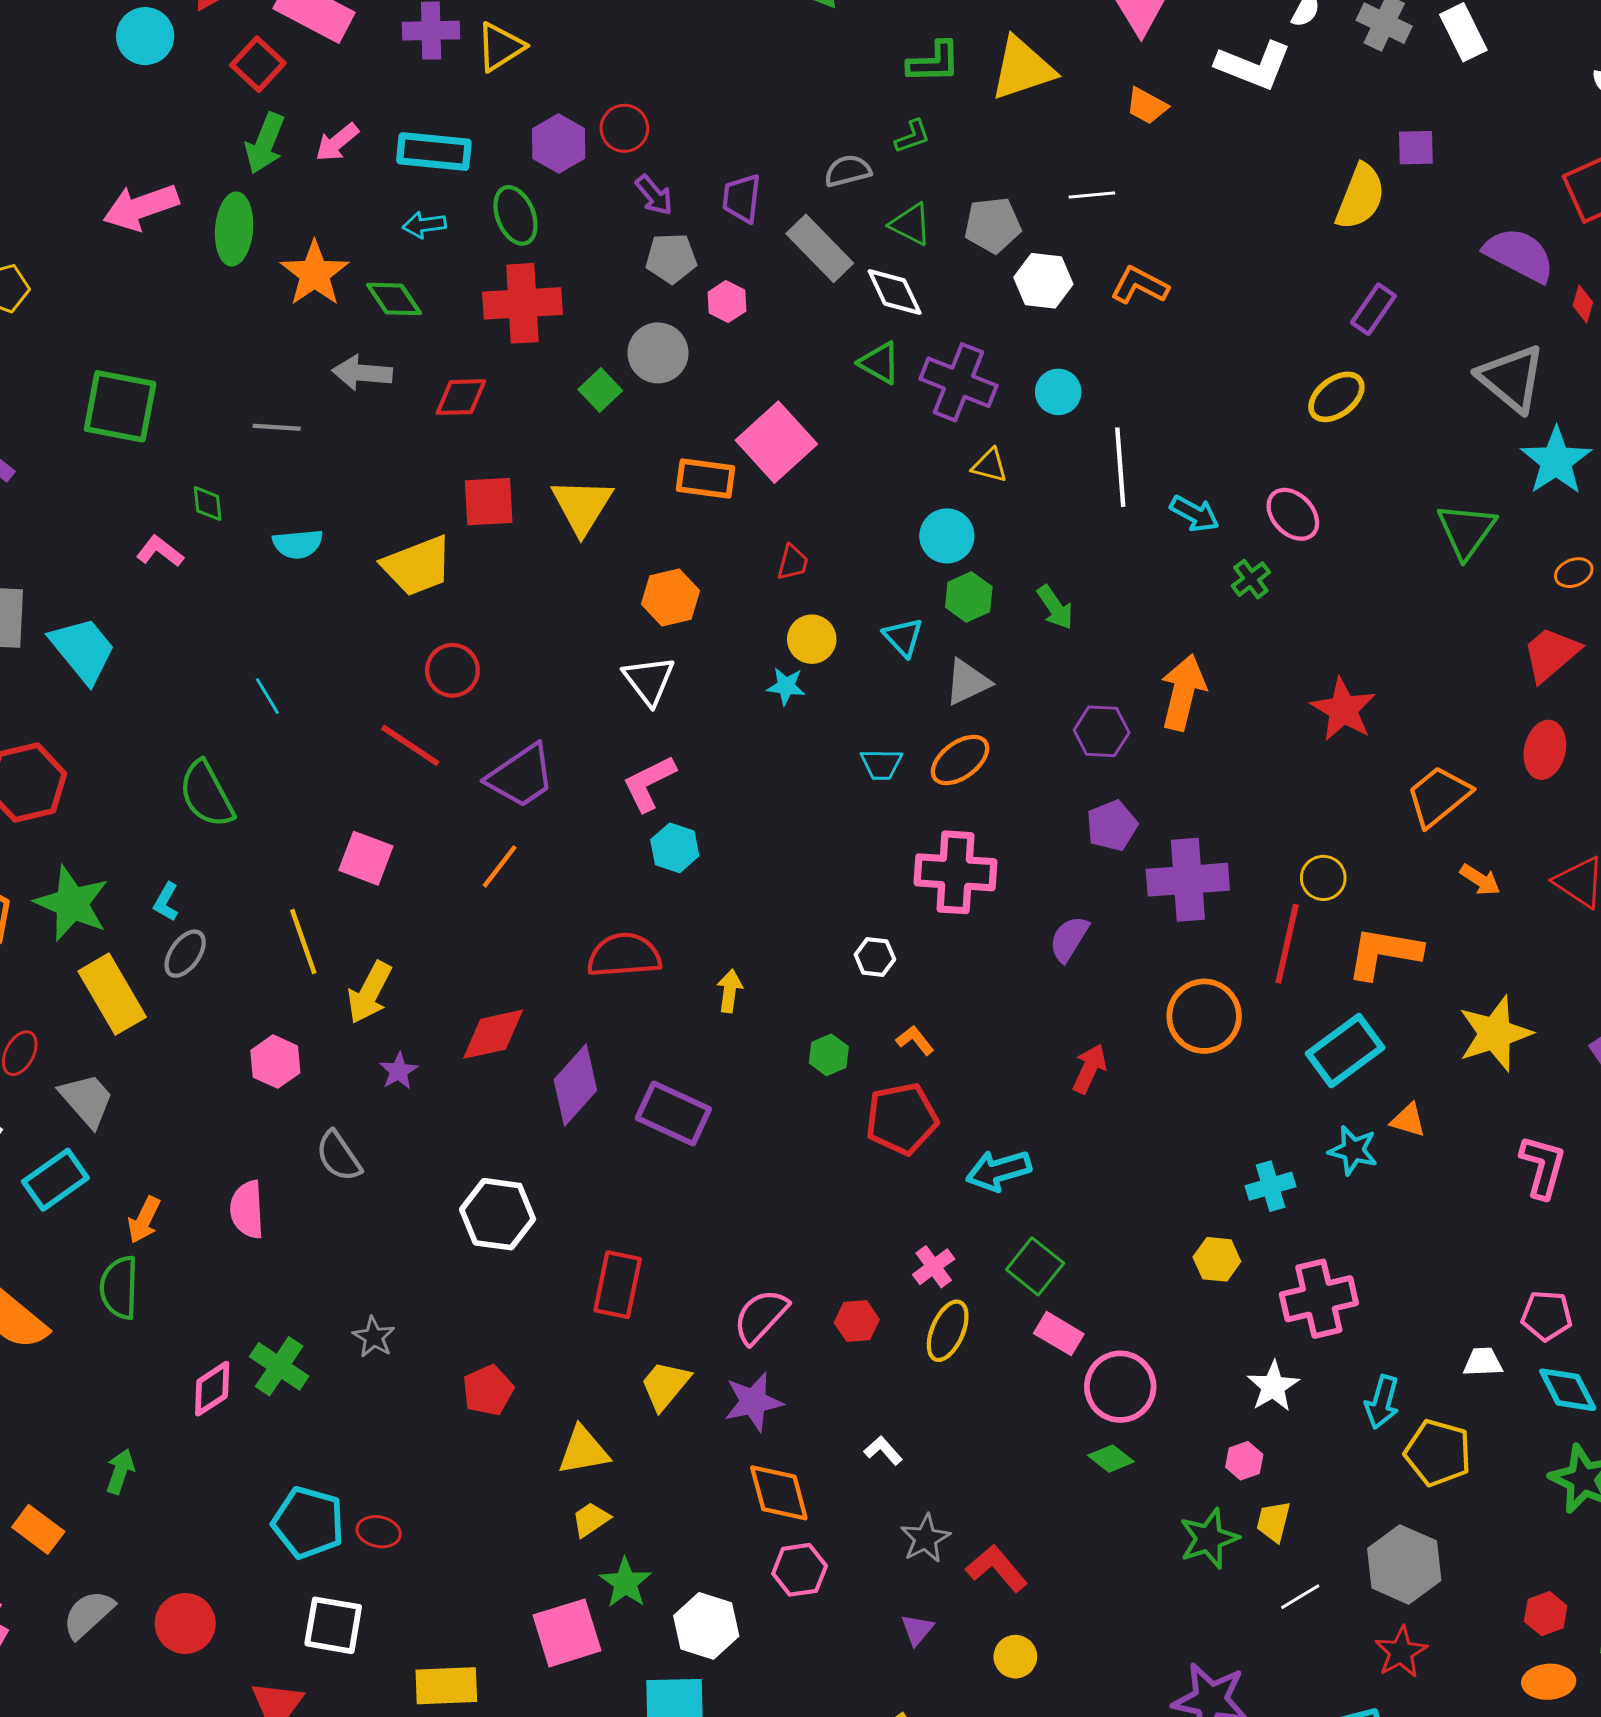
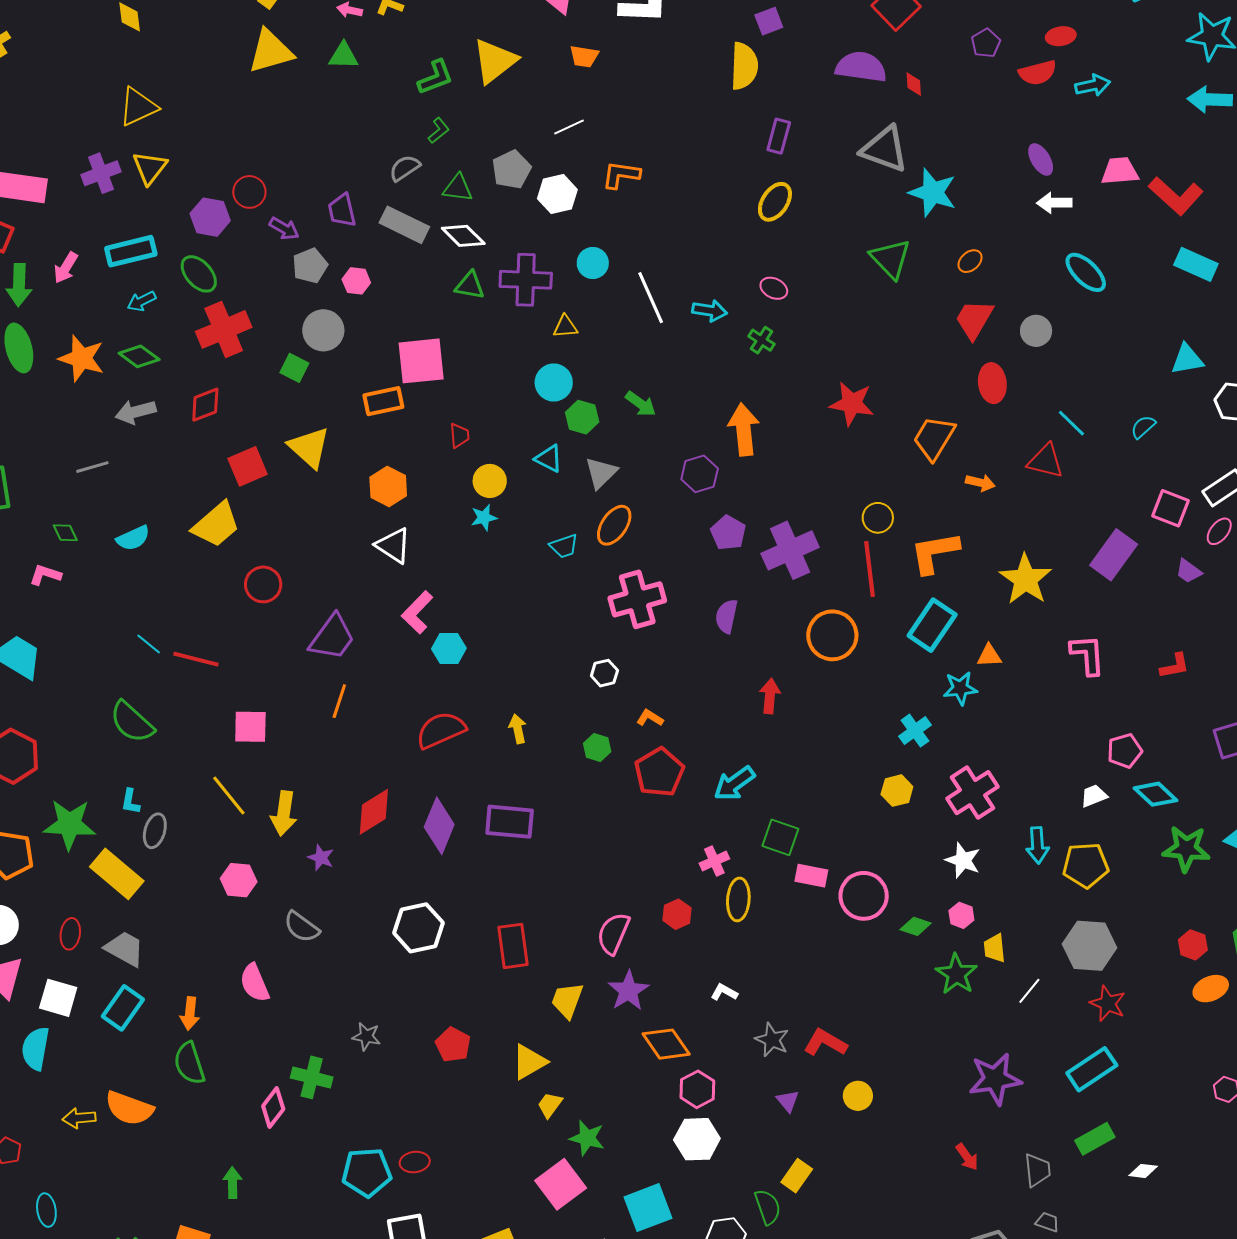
pink square: (776, 442) -> (421, 361), turned -34
pink ellipse: (1293, 514) -> (774, 288), size x0.7
red line: (410, 745) -> (196, 659), moved
pink cross: (934, 1267) -> (714, 861), turned 32
green diamond: (1111, 1459) -> (916, 926), moved
white hexagon: (706, 1626) -> (697, 1139), moved

